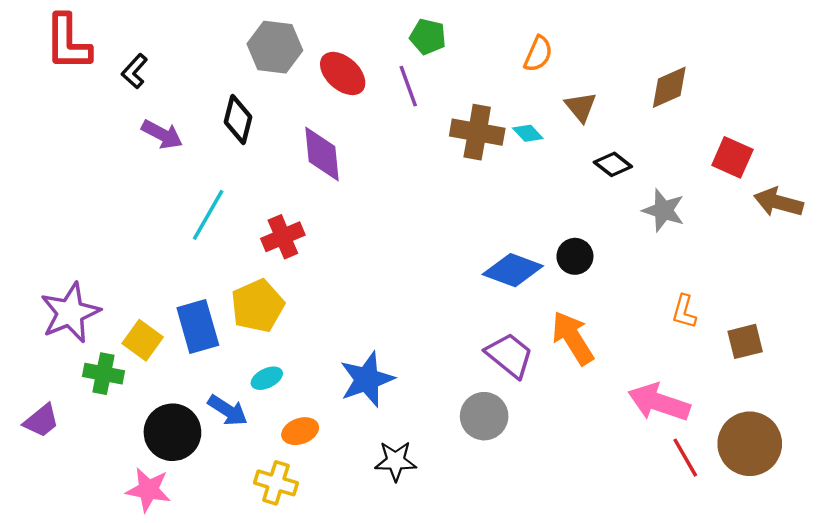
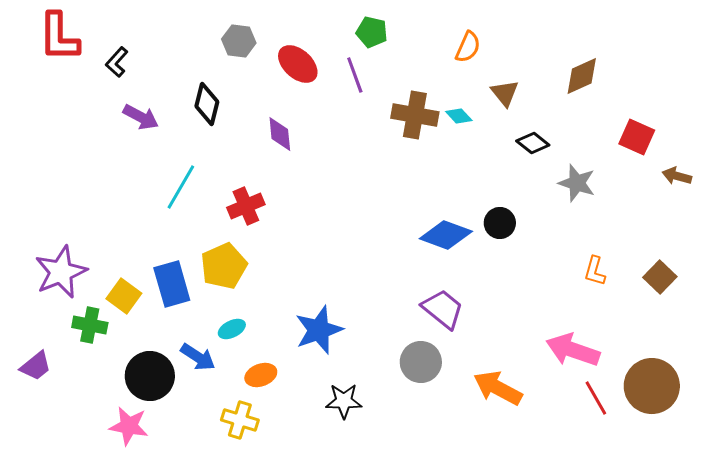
gray hexagon: (275, 47) -> (239, 41), size x0.7
purple diamond: (322, 154) -> (280, 134), size x0.7
brown arrow: (778, 202) -> (677, 176), size x0.7
orange arrow: (573, 338) -> (498, 388), moved, turned -30
brown square: (745, 341) -> (660, 277), moved, turned -32

